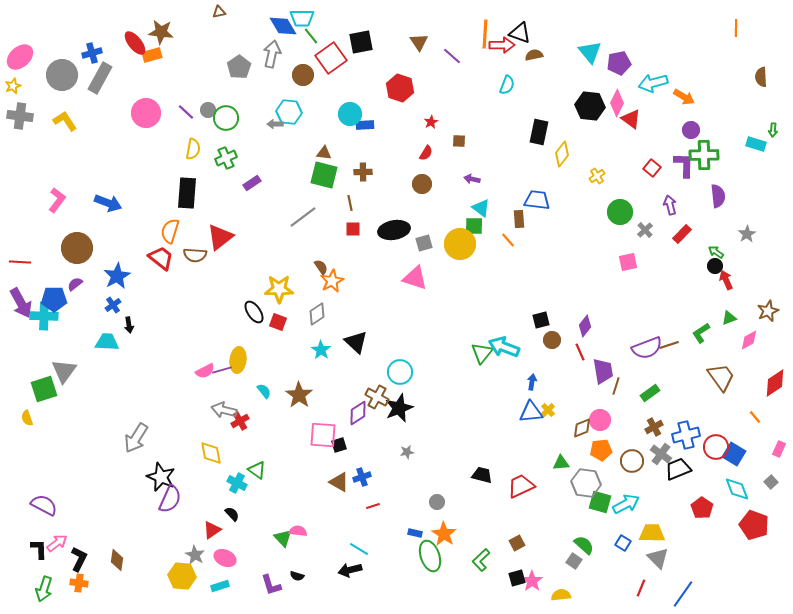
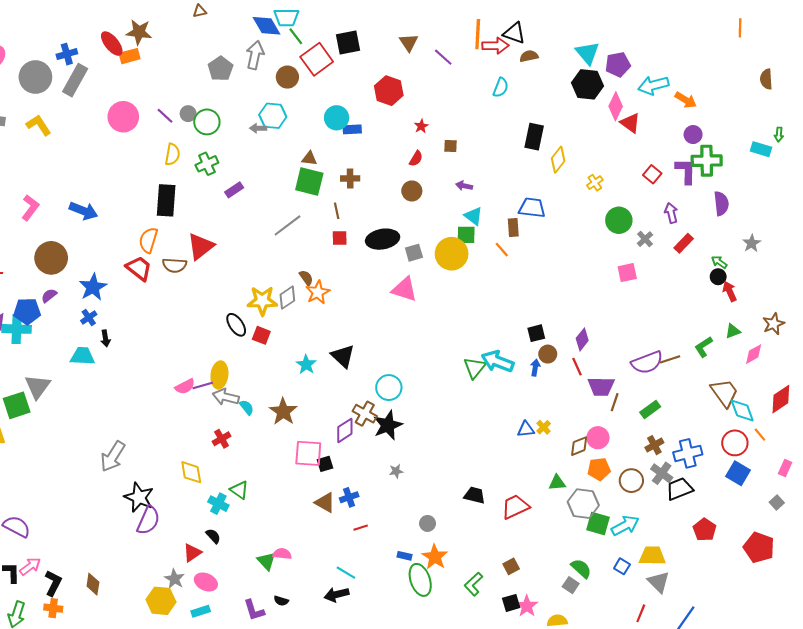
black hexagon: (590, 106) -> (587, 84), moved
gray diamond: (317, 314) -> (287, 298), moved
purple trapezoid: (603, 371) -> (601, 386), turned 100
blue arrow: (532, 382) -> (535, 368), moved
gray arrow: (224, 410) -> (226, 397), moved
blue triangle: (531, 412) -> (526, 429), size x0.7
red circle: (716, 447) -> (735, 443), moved
cyan diamond: (737, 489) -> (742, 411), moved

